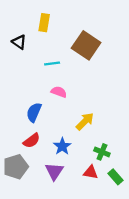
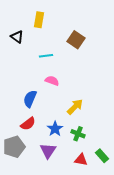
brown square: (86, 45) -> (76, 40), size x0.7
green cross: (102, 152) -> (78, 134), moved
red triangle: (91, 172) -> (81, 160), moved

